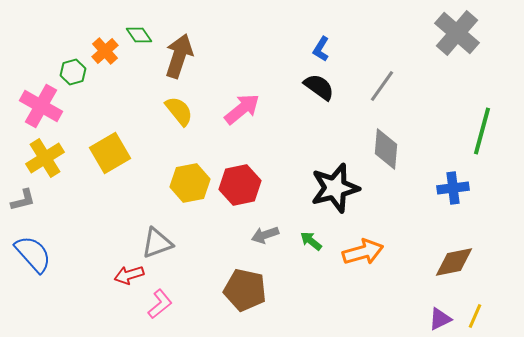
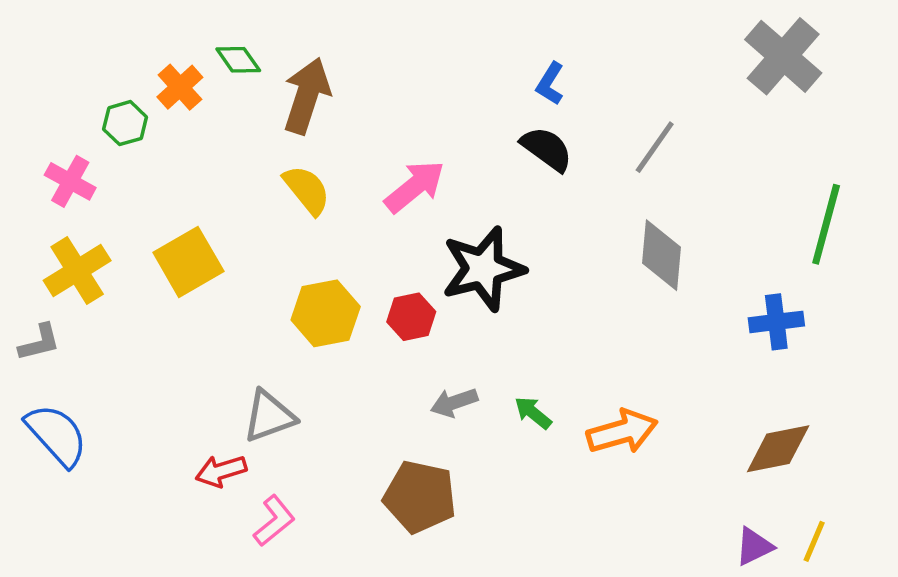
pink cross: (41, 106) -> (70, 181), size x0.7
red hexagon: (240, 185) -> (411, 317), size x0.7
black star: (335, 188) -> (483, 269), moved

